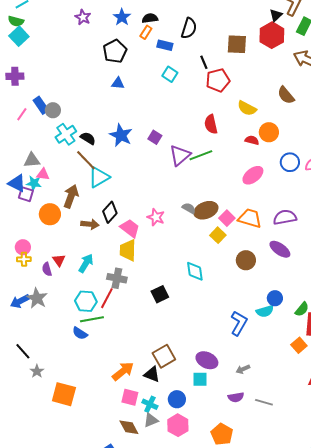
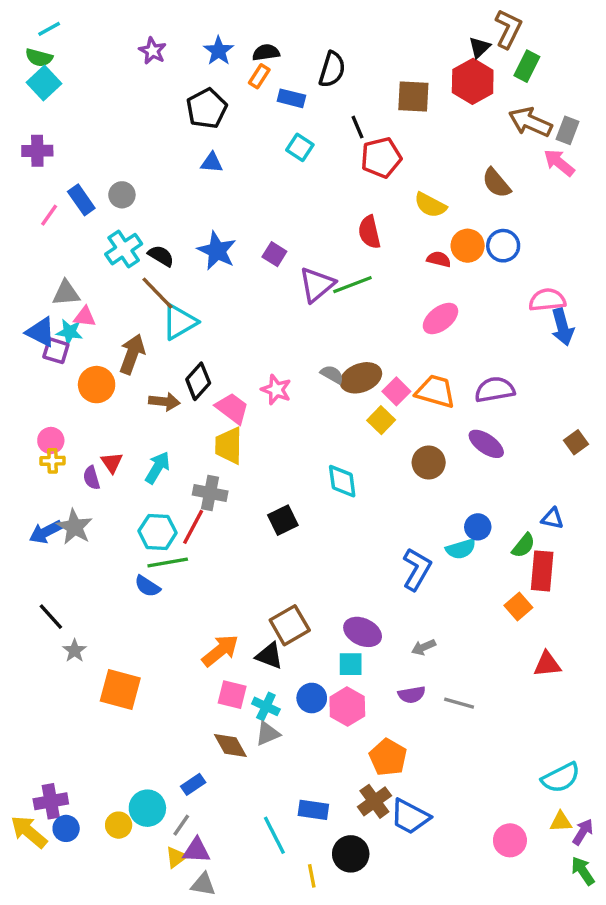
gray circle: (53, 110) -> (122, 195), moved
blue circle: (290, 162) -> (503, 246), moved
pink hexagon: (178, 425) -> (347, 706), moved

